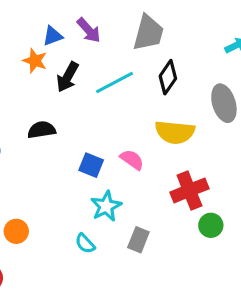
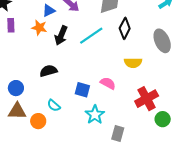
yellow semicircle: (175, 132) -> (133, 63), size x0.7
orange circle: (16, 231) -> (38, 121), moved
cyan semicircle: (85, 243) -> (54, 106), moved

